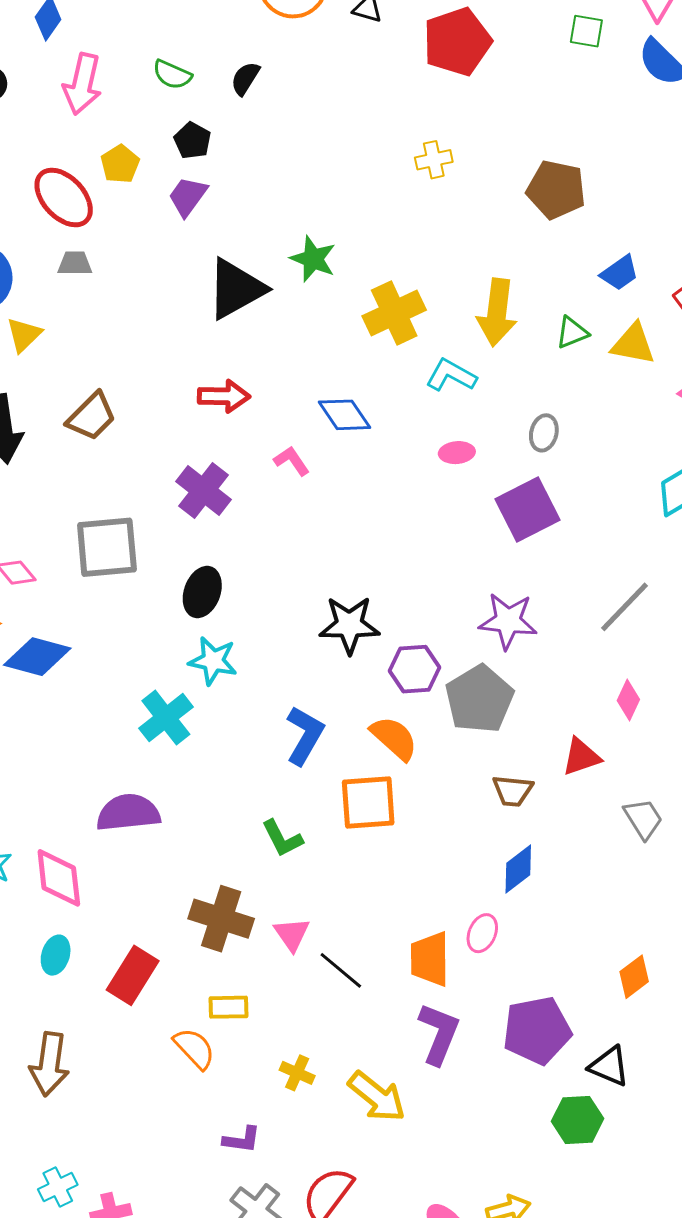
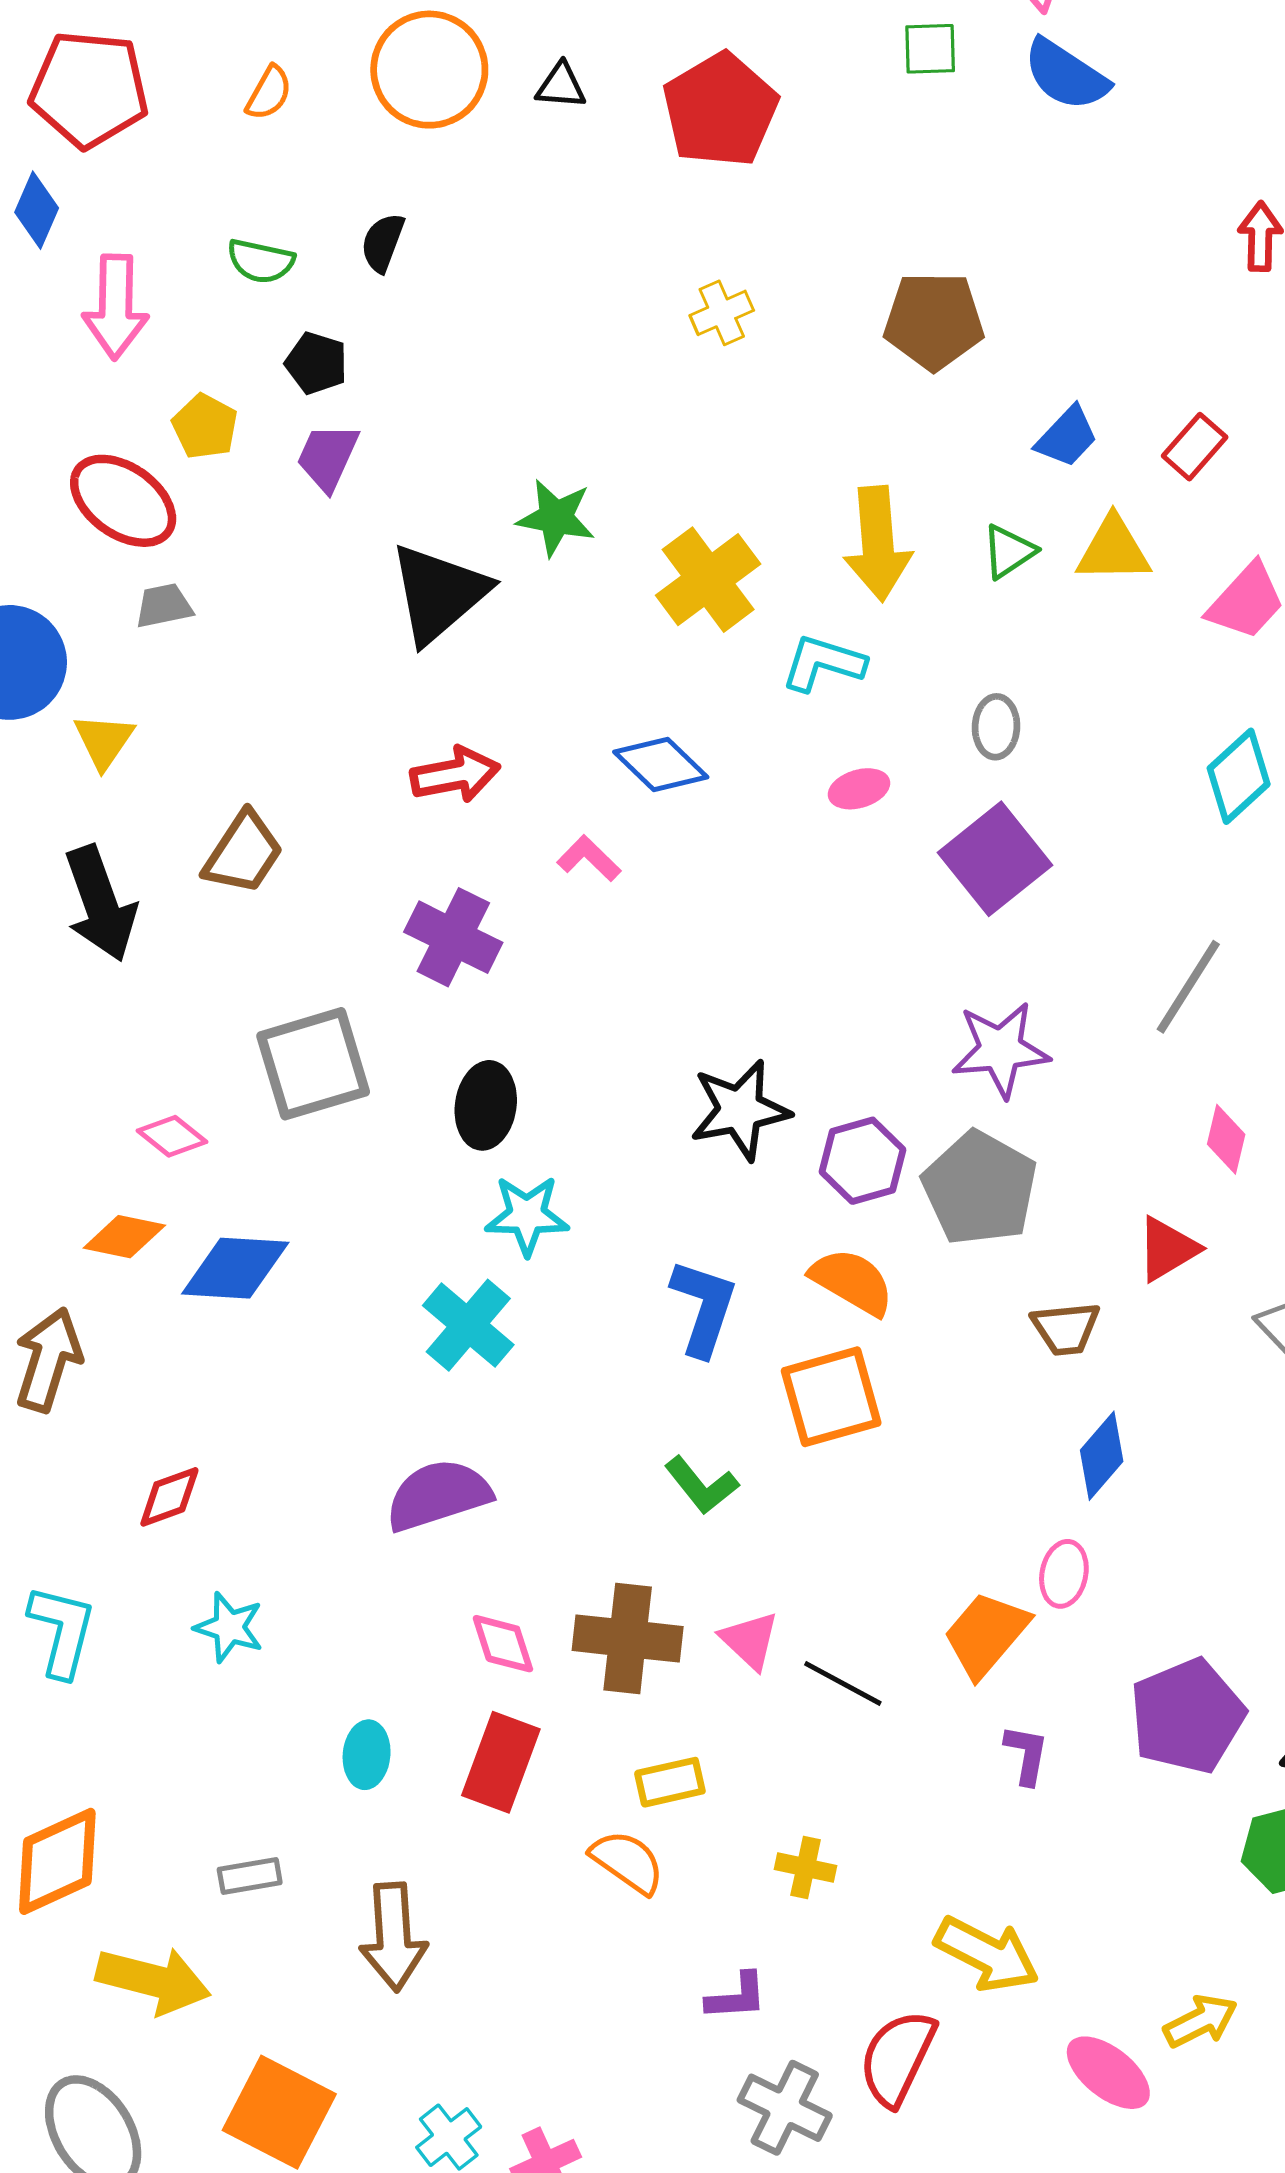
pink diamond: (59, 878) -> (503, 1644), moved, size x0.7
orange trapezoid: (430, 959) -> (986, 1634), turned 52
purple L-shape: (439, 1034) -> (1026, 1755), size x0.6
yellow arrow: (377, 1097) -> (987, 1954), moved

